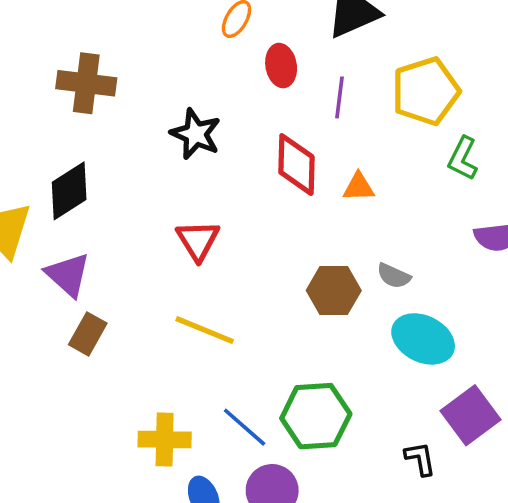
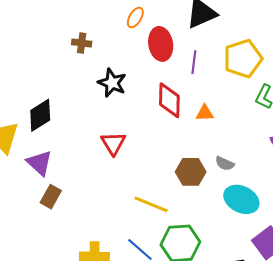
red ellipse: (281, 66) -> (161, 44), size x1.4
brown cross: (86, 83) -> (82, 43), moved, size x0.6
yellow line: (205, 330) -> (151, 204), moved

